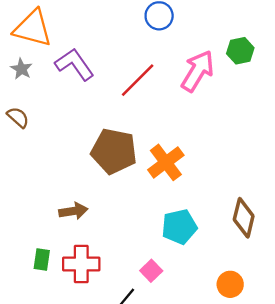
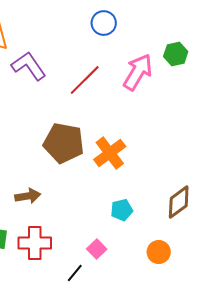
brown diamond: (244, 218) -> (179, 202), turned 40
cyan pentagon: (179, 227) -> (122, 210), size x0.7
orange circle: (230, 284) -> (159, 252), moved

